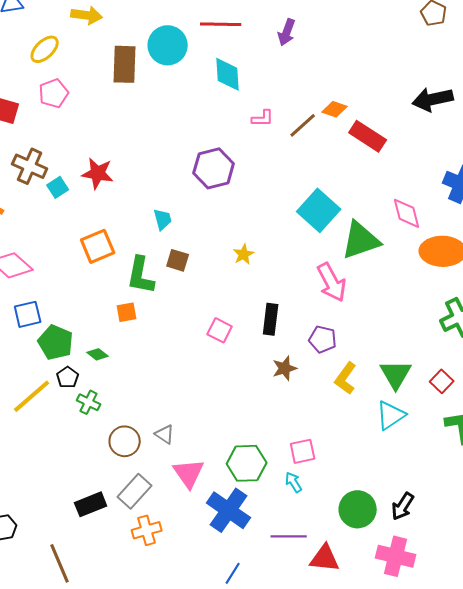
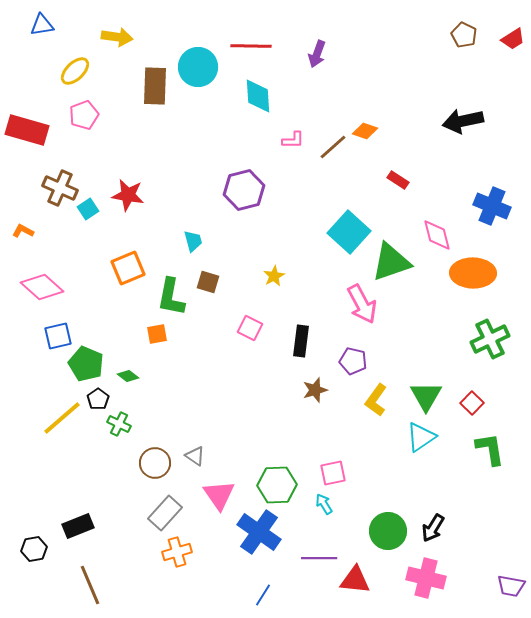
red rectangle: (368, 136) -> (398, 180), moved, size x0.6
pink square: (220, 330) -> (250, 328), moved
black rectangle: (91, 504) -> (78, 526), moved

